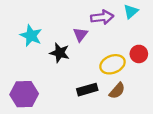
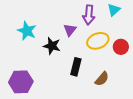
purple arrow: (102, 17) -> (89, 15), turned 102
yellow ellipse: (112, 64) -> (98, 41), moved
black rectangle: (87, 90) -> (76, 67), moved, turned -60

